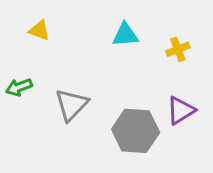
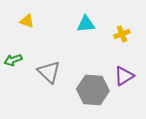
gray triangle: (71, 105) -> (49, 72), turned -30

